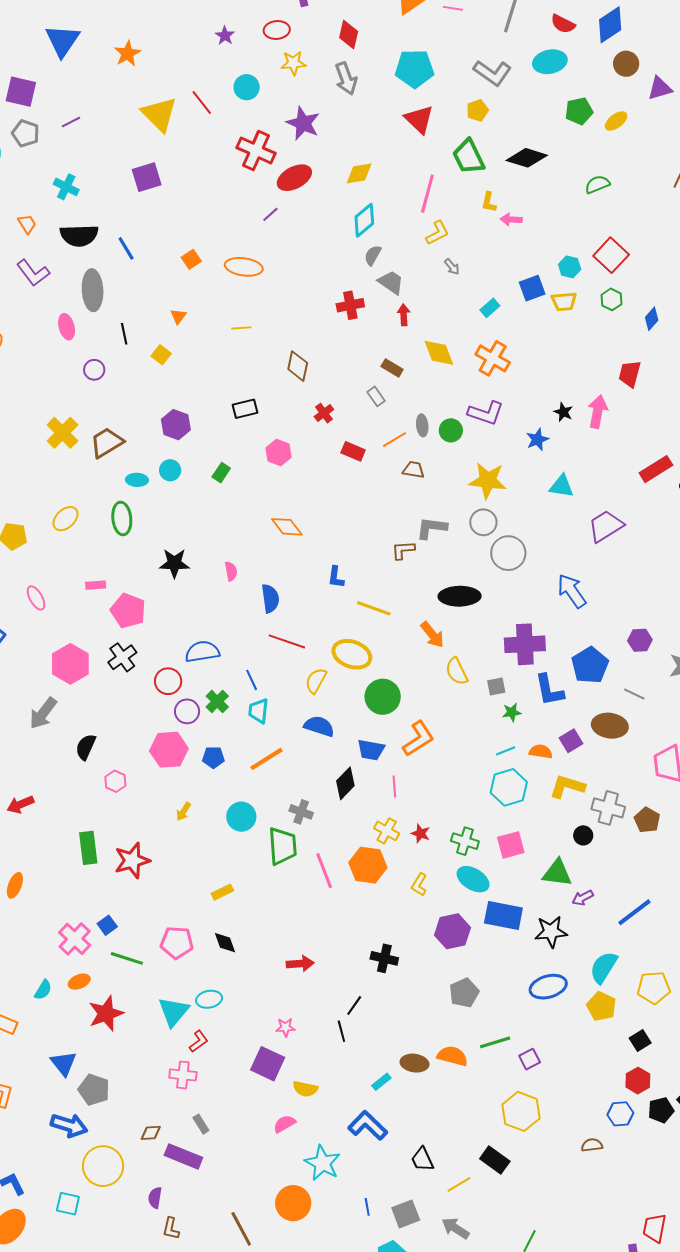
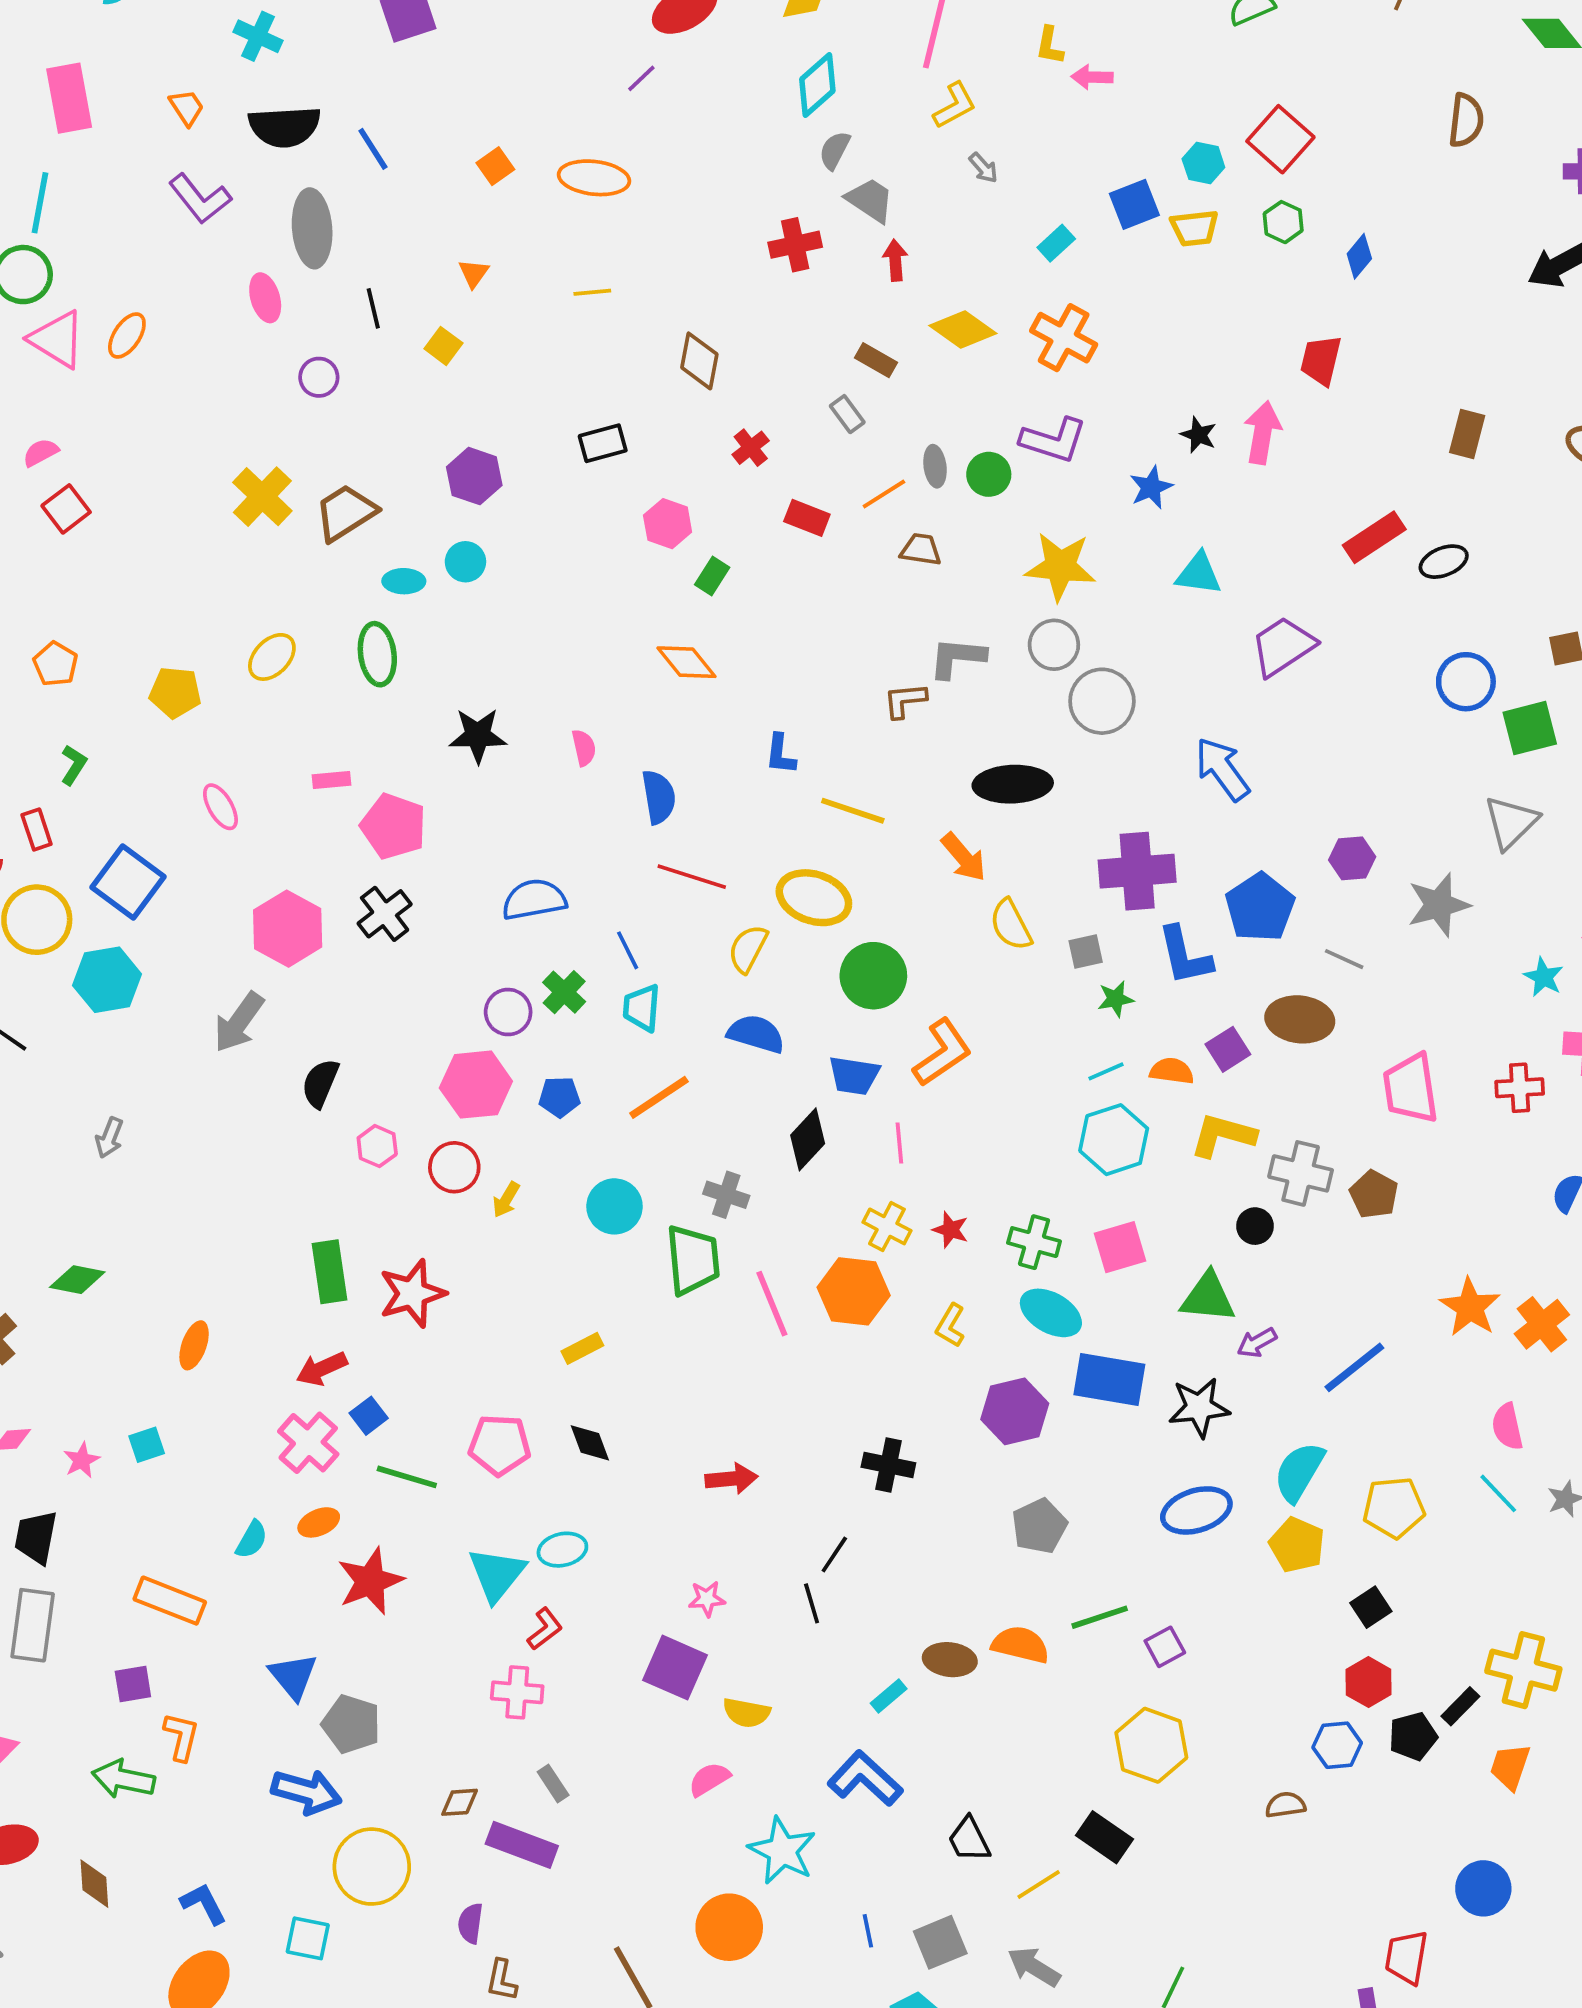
yellow diamond: (439, 353) -> (963, 330), turned -32
green rectangle: (221, 473) -> (712, 576), moved
red circle: (168, 681) -> (454, 1167), moved
red arrow: (20, 804) -> (322, 1369), moved

